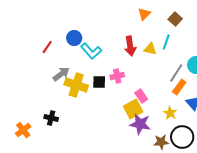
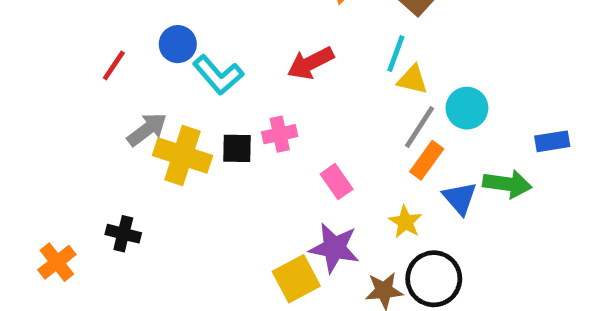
red arrow: (130, 46) -> (311, 63), turned 72
yellow triangle: (150, 49) -> (412, 80), moved
yellow square: (133, 109) -> (296, 279), moved

